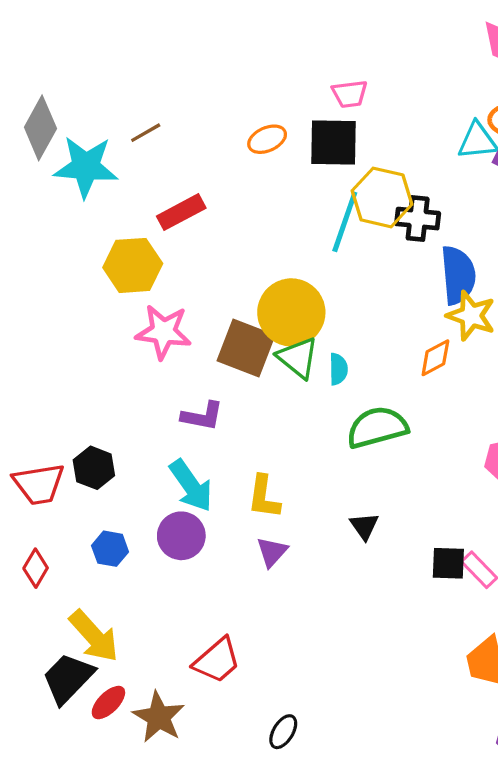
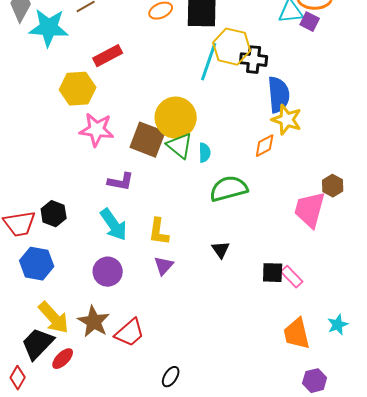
purple circle: (181, 536) -> (108, 272), moved
blue hexagon: (110, 549) -> (37, 264), moved, size x1.5
red diamond: (36, 568) -> (18, 378), moved
brown star: (159, 717) -> (94, 322), moved

